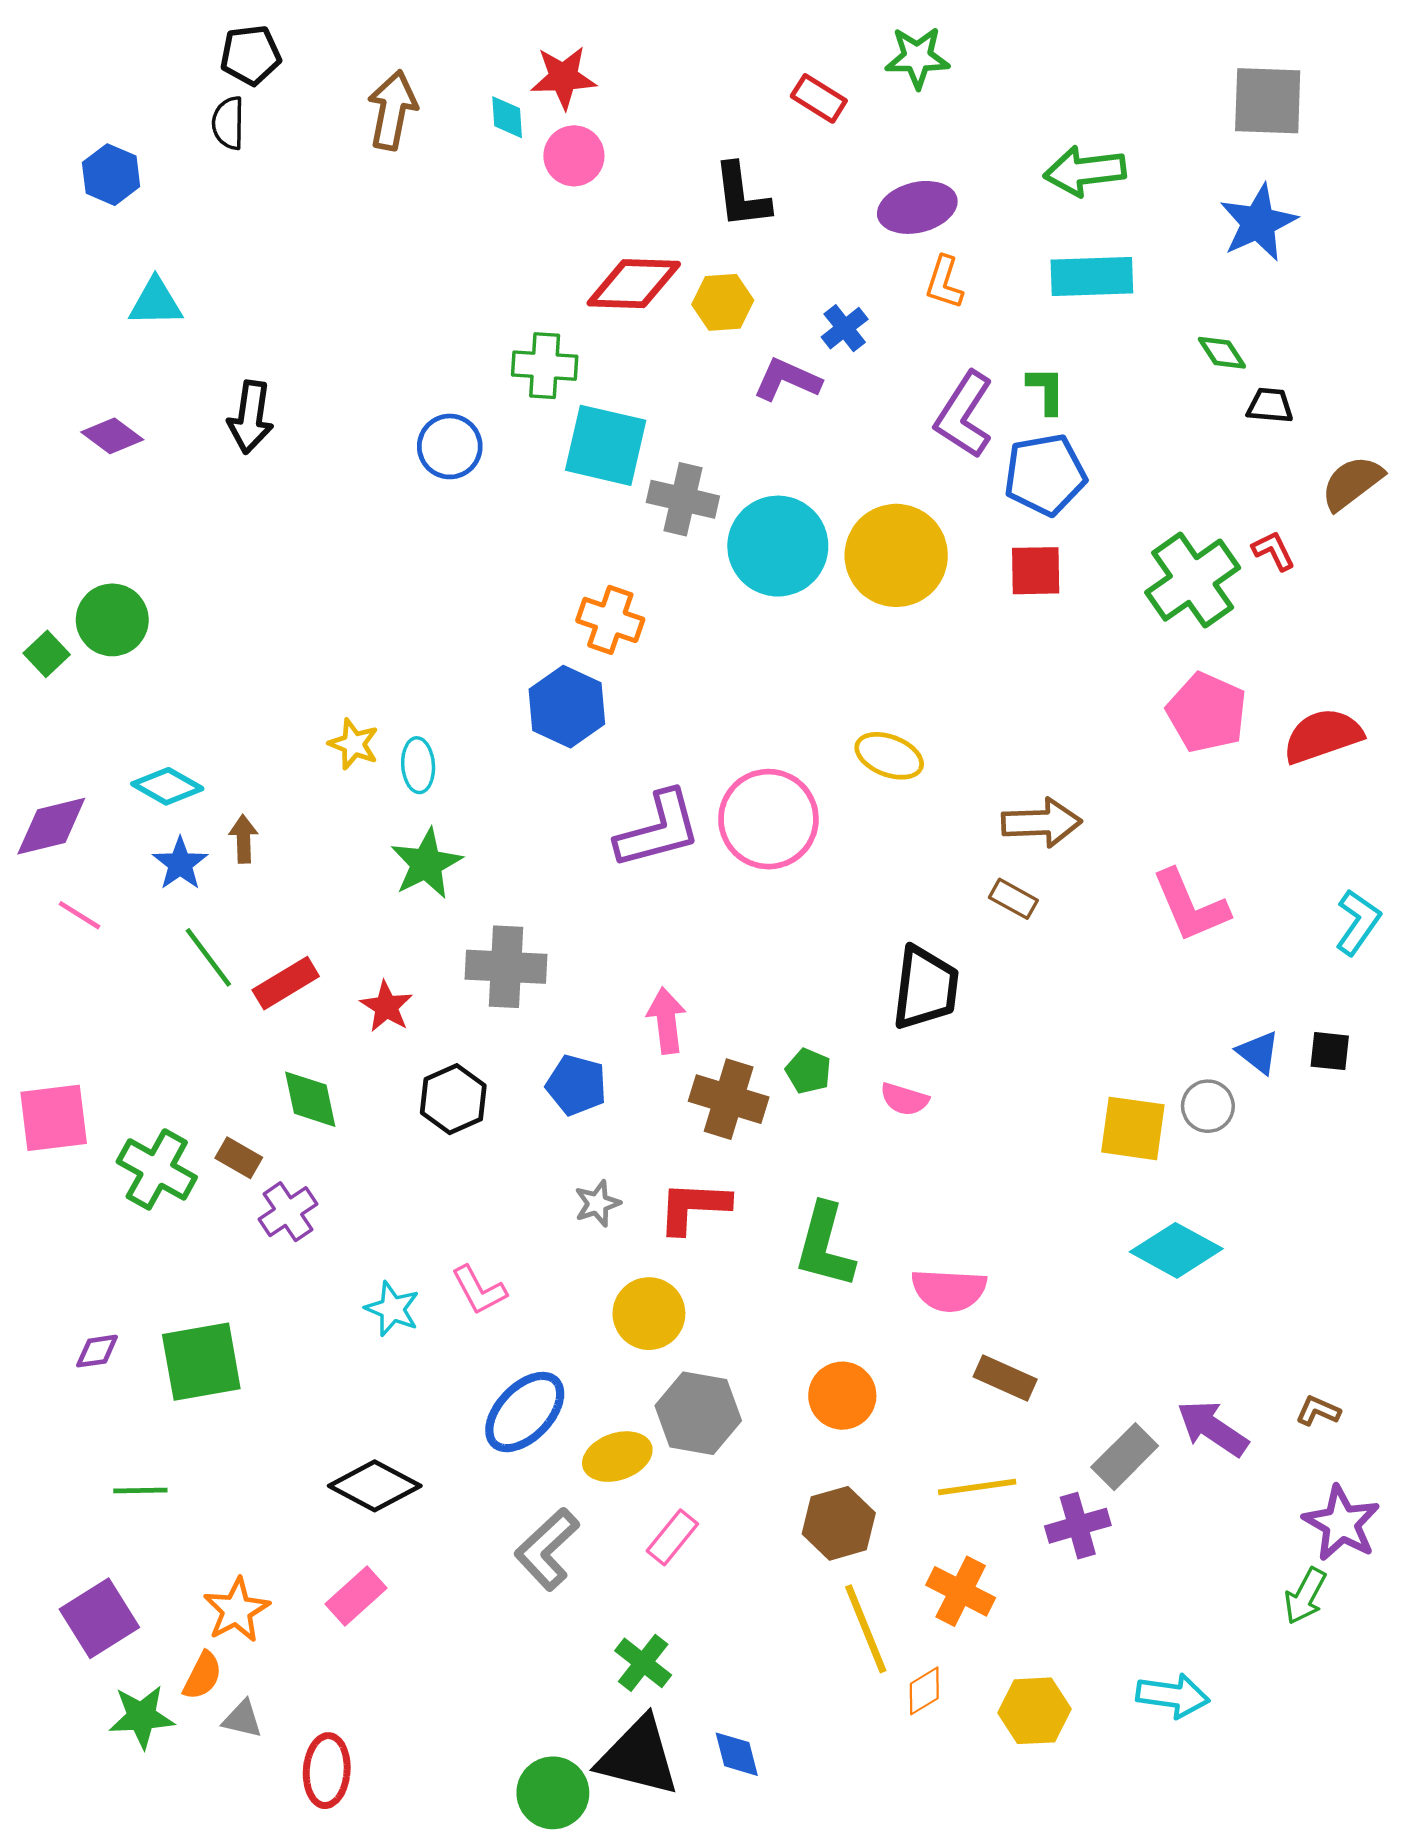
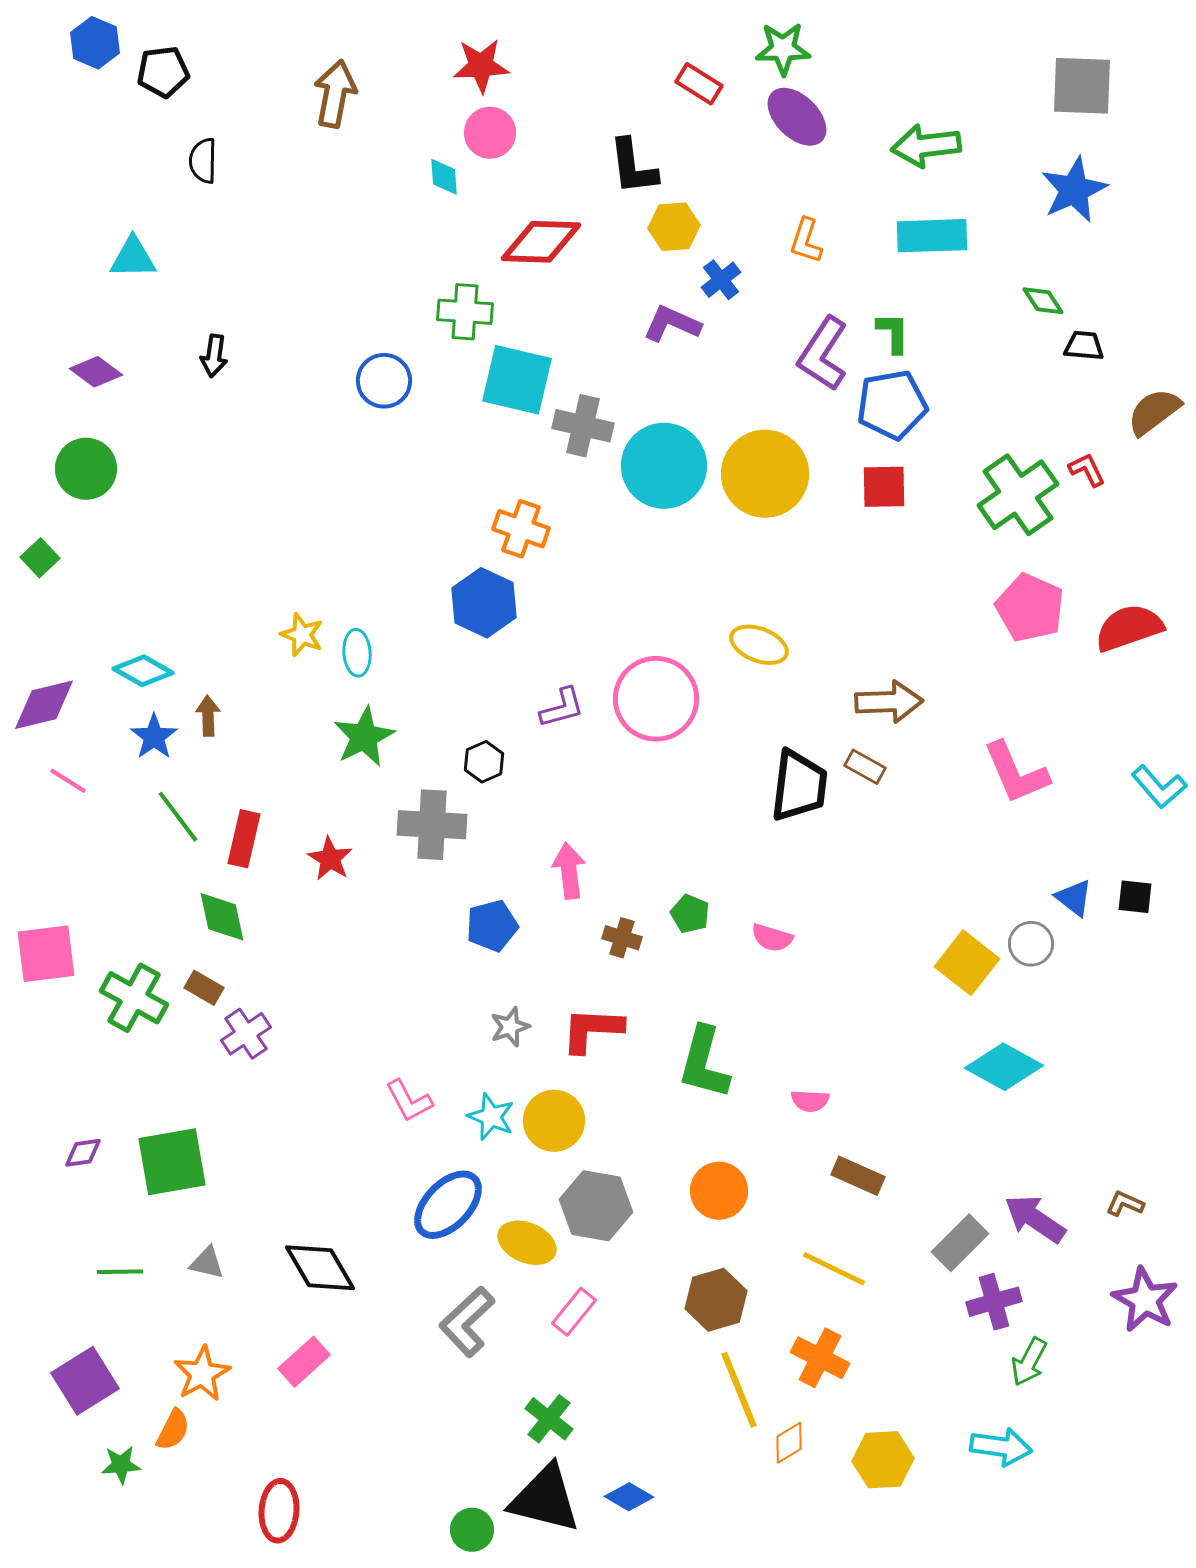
black pentagon: (251, 55) -> (163, 72), moved
cyan diamond: (507, 117) -> (444, 177), moved
black semicircle: (228, 123) -> (203, 161), moved
blue hexagon: (111, 175) -> (95, 43), moved
purple ellipse: (917, 207) -> (797, 117), moved, turned 58
yellow hexagon: (723, 302) -> (674, 227), moved
black arrow: (251, 417) -> (214, 356), size x0.7
green circle: (112, 620) -> (86, 469), moved
purple L-shape: (658, 830) -> (562, 708), size x0.6
cyan L-shape: (1358, 922) -> (1159, 787), turned 104
red rectangle: (286, 983) -> (244, 839), turned -46
black trapezoid: (925, 988) -> (799, 786), moved
blue pentagon: (576, 1085) -> (492, 926), turned -30
green diamond: (310, 1099) -> (222, 917), moved
black hexagon: (453, 1099) -> (484, 762), moved, size x0.7
brown cross: (729, 1099) -> (622, 938), size x0.6
yellow square: (1133, 1128) -> (967, 963), turned 30
pink semicircle: (949, 1290) -> (810, 1101), size x0.6
cyan star: (392, 1309) -> (491, 1117), moved
yellow ellipse: (617, 1457) -> (527, 1243), turned 42
black diamond: (375, 1486) -> (320, 1268), turned 32
yellow line: (977, 1487) -> (834, 1269), turned 34
purple cross: (1078, 1526) -> (994, 1302), moved
green arrow: (1305, 1596) -> (1029, 1362), moved
green star: (142, 1717) -> (121, 1465), size x0.7
gray triangle: (242, 1719) -> (207, 1263), moved
blue diamond: (737, 1754) -> (629, 1497), turned -45
green circle: (553, 1793) -> (472, 1530), size x0.7

